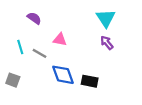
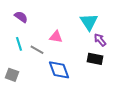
purple semicircle: (34, 18) -> (21, 17), moved
cyan triangle: (106, 18) -> (89, 22), moved
black rectangle: (90, 81) -> (95, 59), moved

